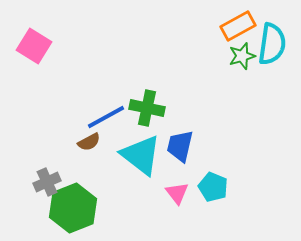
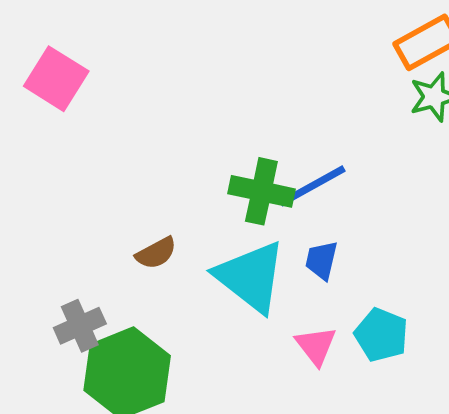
blue line: (106, 117) -> (312, 186), moved
blue trapezoid: (180, 146) -> (321, 260), size x0.7

